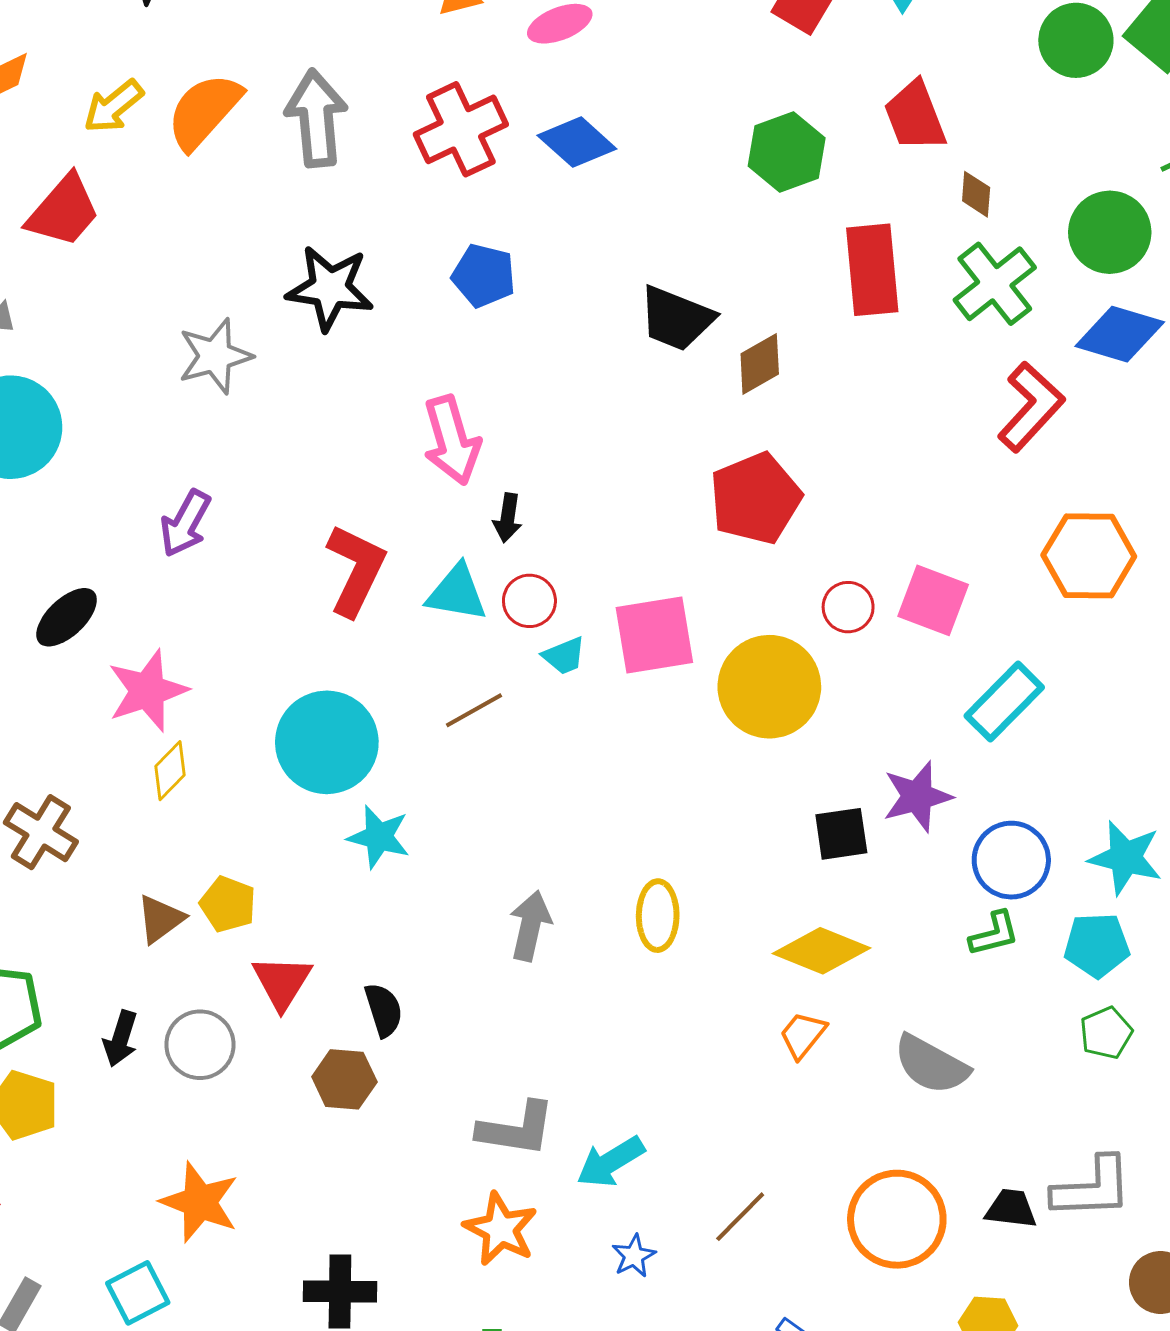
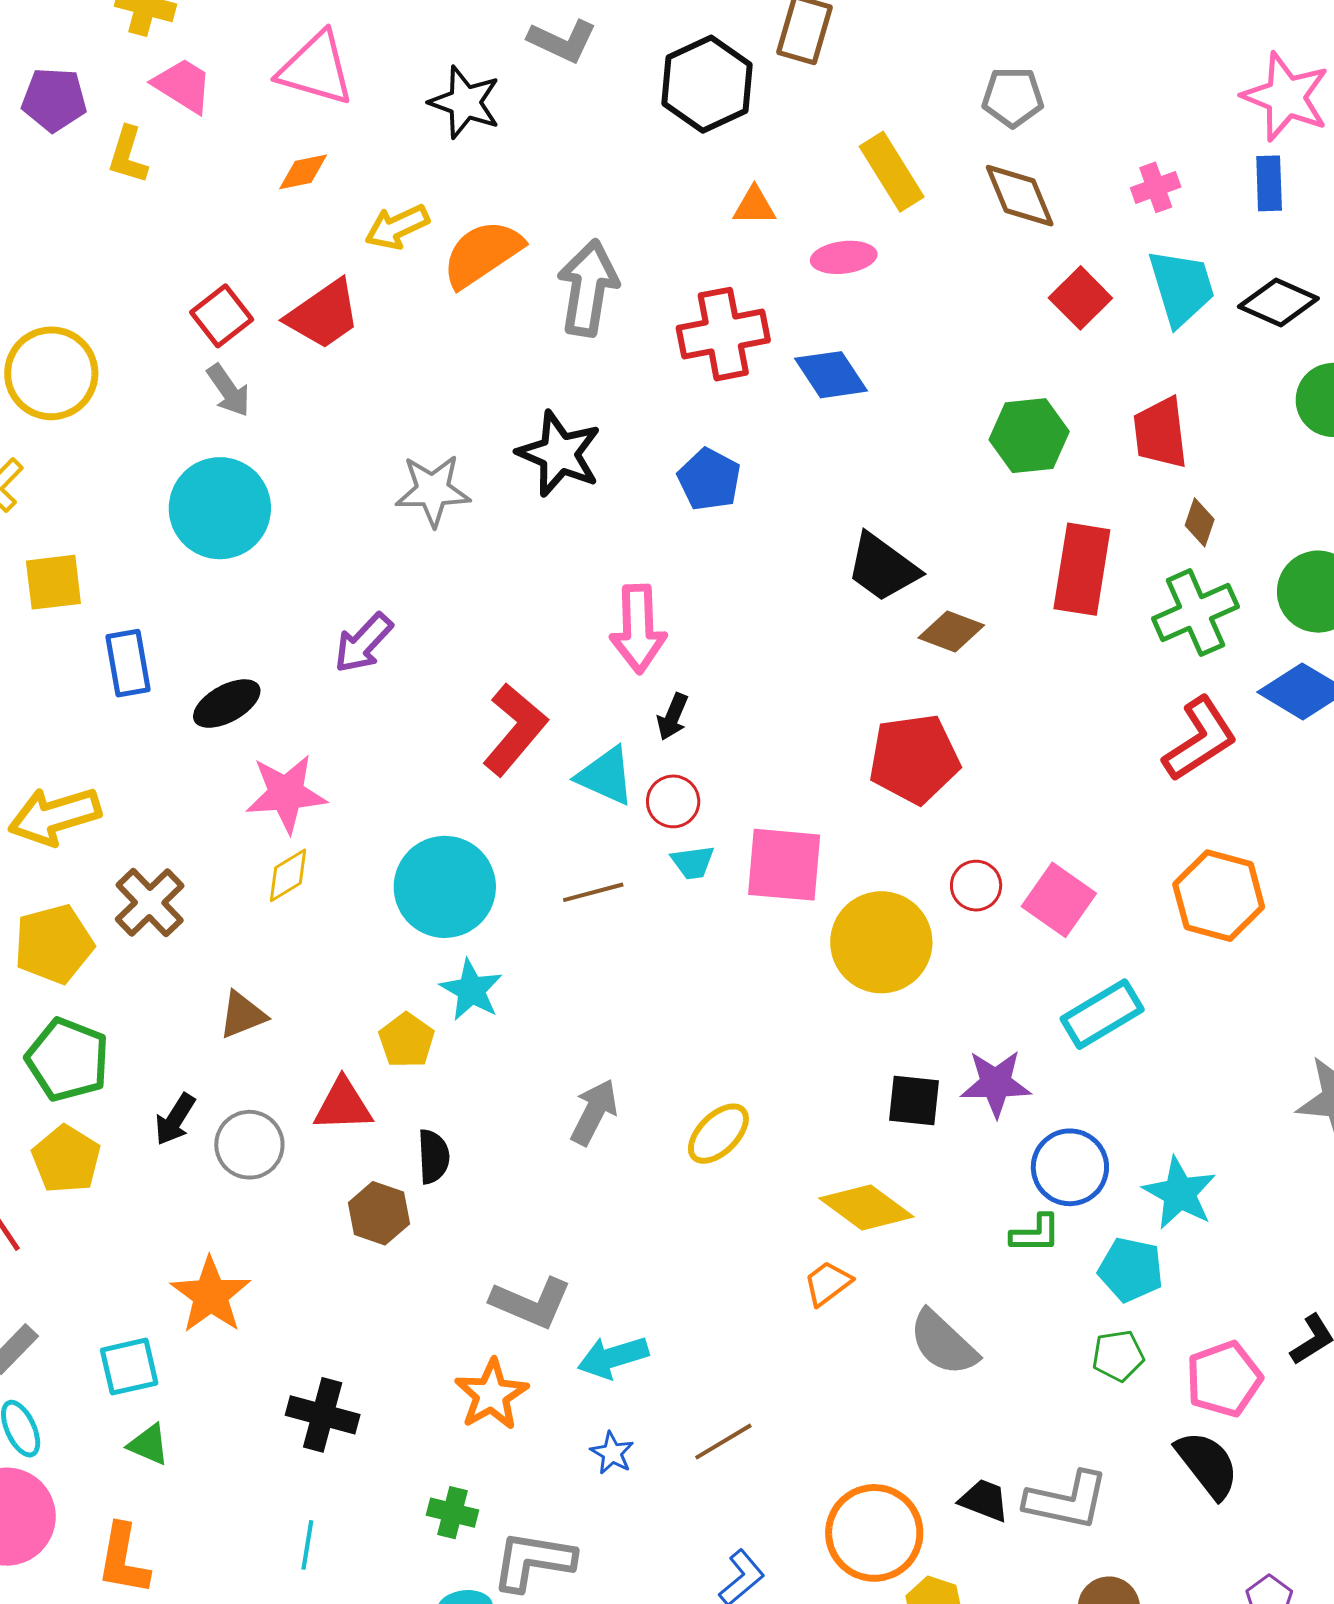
brown diamond: (760, 364) -> (951, 632), turned 36
yellow pentagon: (228, 904) -> (407, 1040), moved
yellow ellipse: (658, 916) -> (718, 1134), turned 30
red triangle: (282, 982) -> (343, 1105), turned 42
orange circle: (897, 1219) -> (874, 1533), moved
blue star: (634, 1256) -> (612, 1453), turned -30

